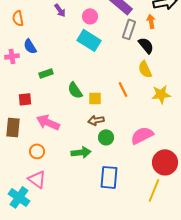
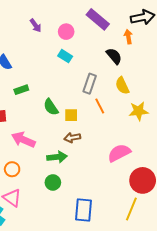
gray rectangle: (129, 29) -> (90, 84), moved
cyan rectangle: (89, 40) -> (65, 56), size x0.6
black semicircle: (146, 45) -> (114, 56), moved
green circle: (106, 137) -> (53, 182), moved
green arrow: (81, 152) -> (57, 157), moved
blue rectangle: (109, 177) -> (83, 210), moved

